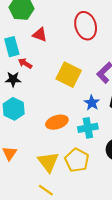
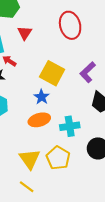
red triangle: (40, 35) -> (25, 33), turned 42
blue star: (92, 103) -> (42, 97), moved

